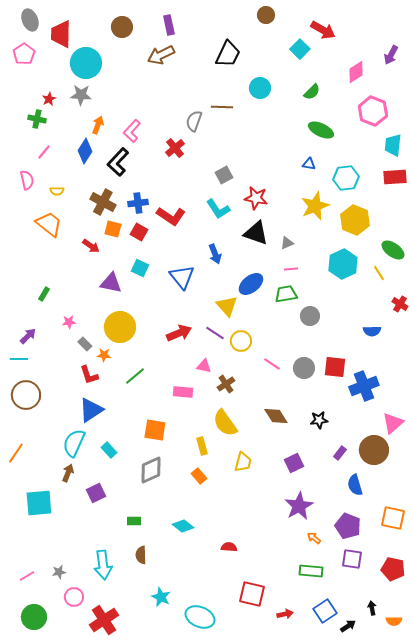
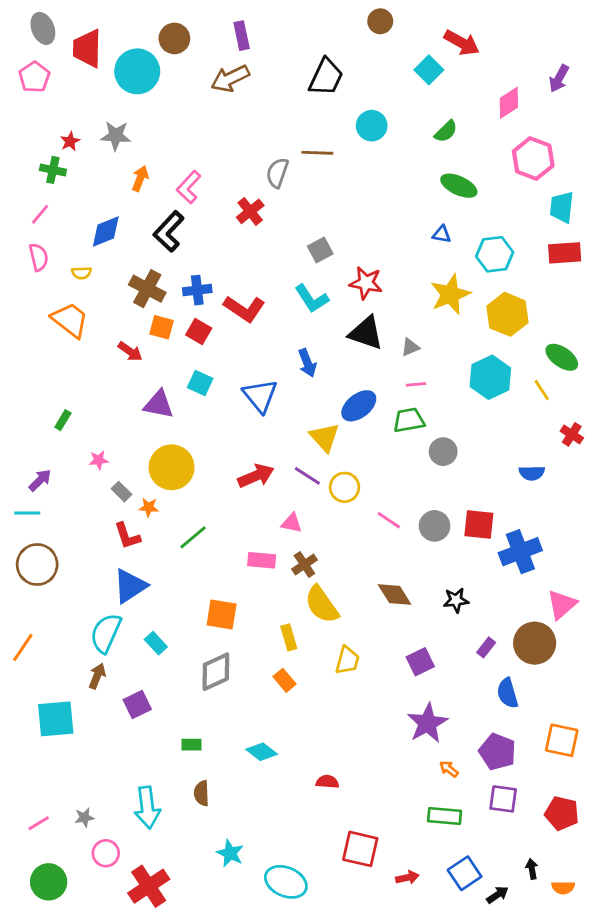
cyan circle: (86, 63) -> (137, 71), moved
blue diamond: (85, 151) -> (106, 231), moved, turned 35
pink line: (44, 152) -> (40, 214), moved
brown cross: (226, 384) -> (304, 564), moved

